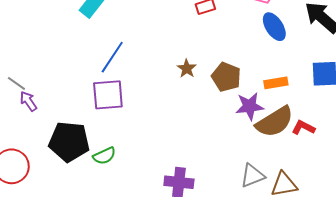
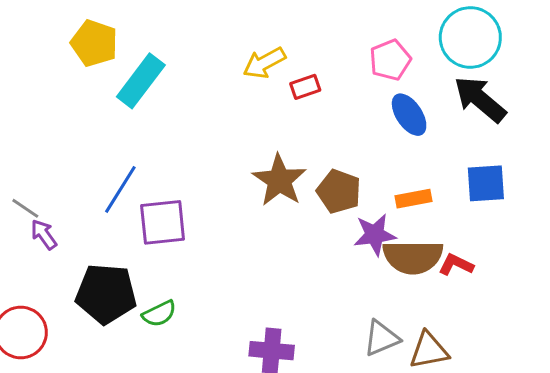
blue line: (112, 57) -> (120, 189), moved
brown star: (187, 69) -> (279, 180), size x1.8
brown semicircle: (275, 122) -> (413, 257), turned 33

